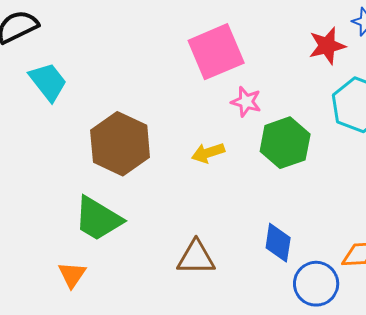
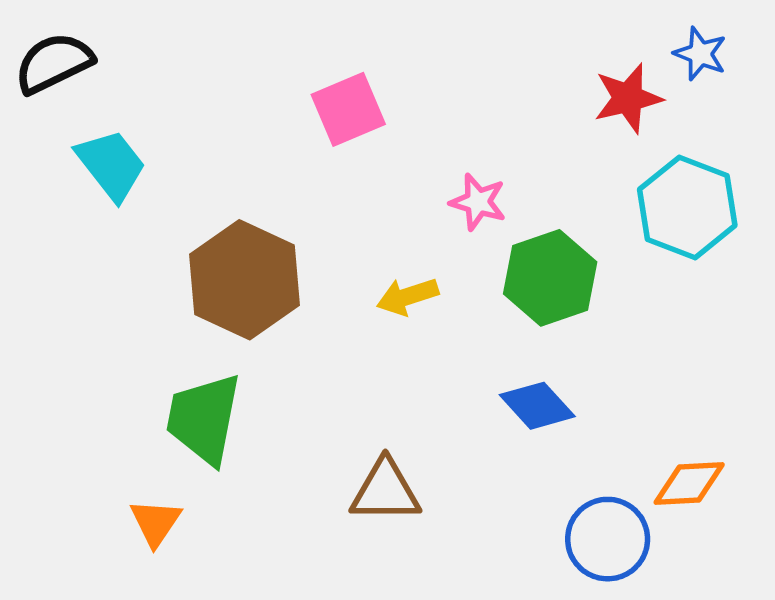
pink square: (216, 52) -> (348, 109), moved, size x0.7
green trapezoid: (98, 219) -> (204, 419), turned 70
blue diamond: (278, 243) -> (537, 406), moved, turned -51

